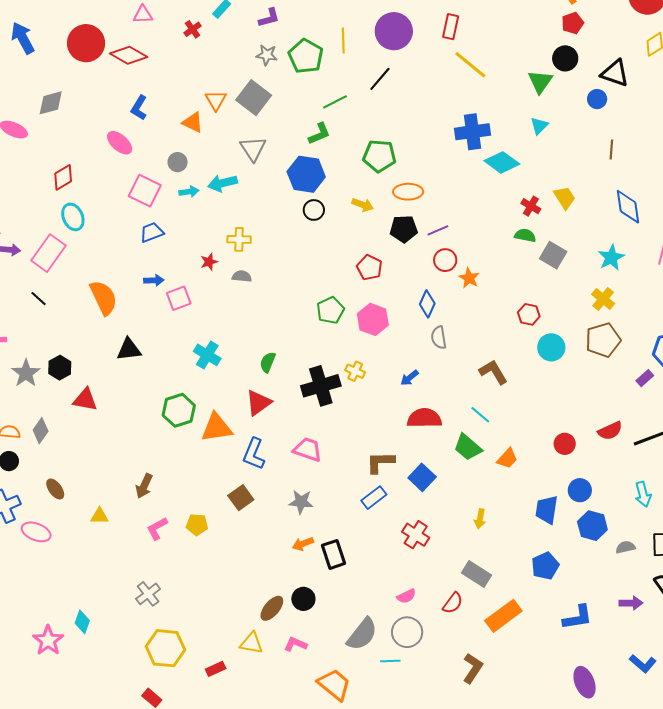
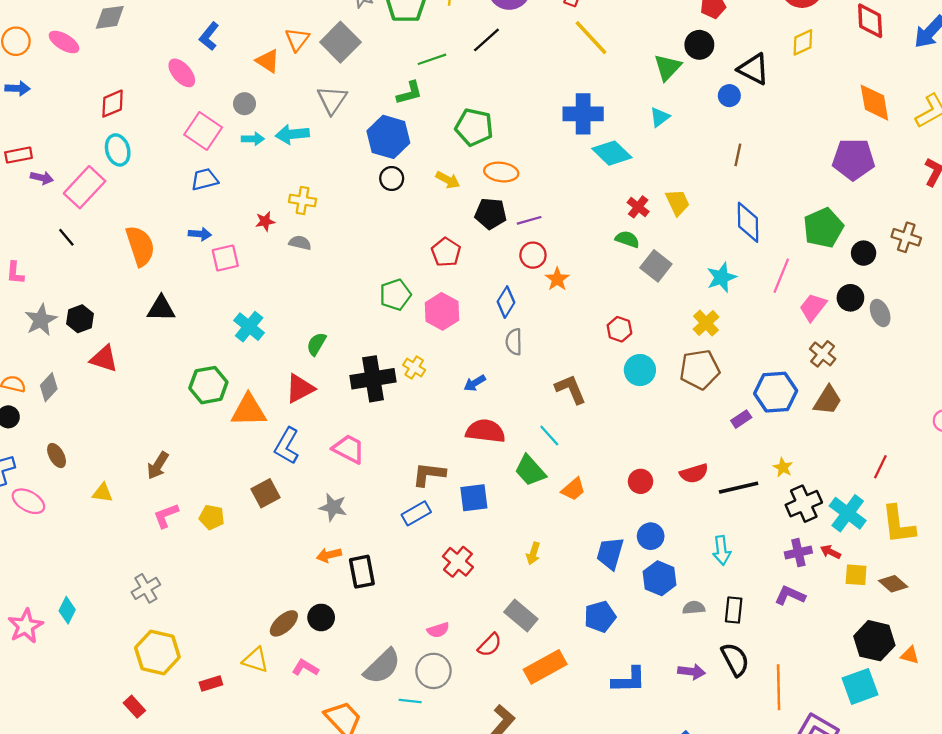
blue square: (422, 477) -> (474, 498), turned 32

